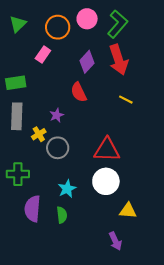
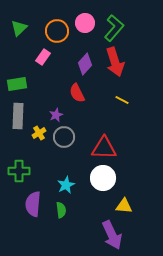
gray circle: (58, 148) -> (64, 137), moved
purple arrow: (115, 241) -> (112, 235), size x1.6

